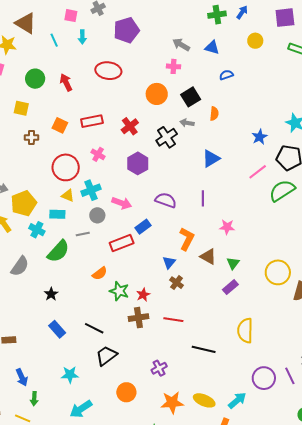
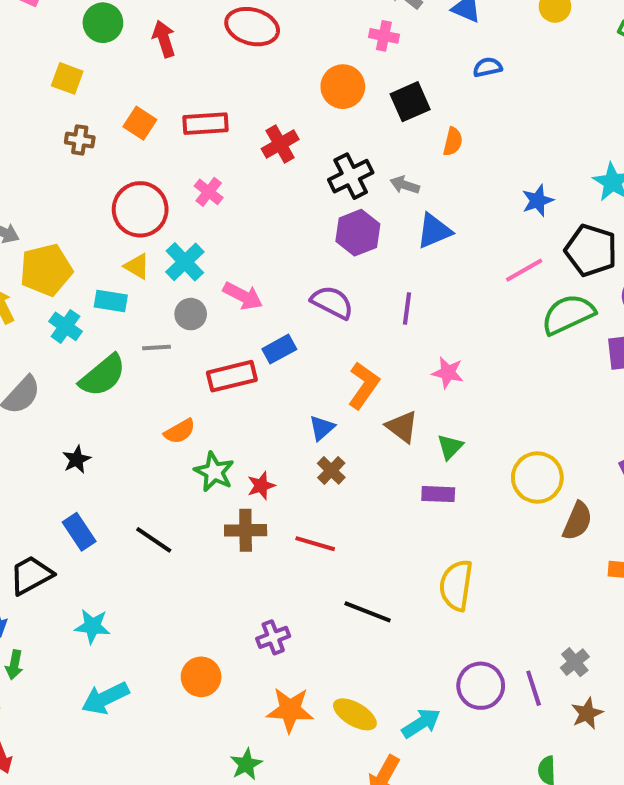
gray arrow: (187, 123) -> (405, 185), moved
purple hexagon: (138, 163) -> (358, 233), moved
cyan cross: (91, 190) -> (185, 262), turned -30
purple rectangle: (230, 287) -> (438, 494), turned 35
black trapezoid: (106, 356) -> (31, 575), moved

